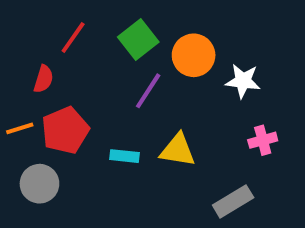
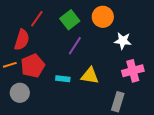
orange circle: (194, 55) -> (103, 17), moved
red semicircle: (43, 79) -> (22, 40), size x1.5
pink cross: (263, 140) -> (133, 71), size x1.5
gray rectangle: (233, 201) -> (118, 102), turned -42

